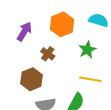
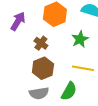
brown hexagon: (31, 79) -> (43, 68), moved

